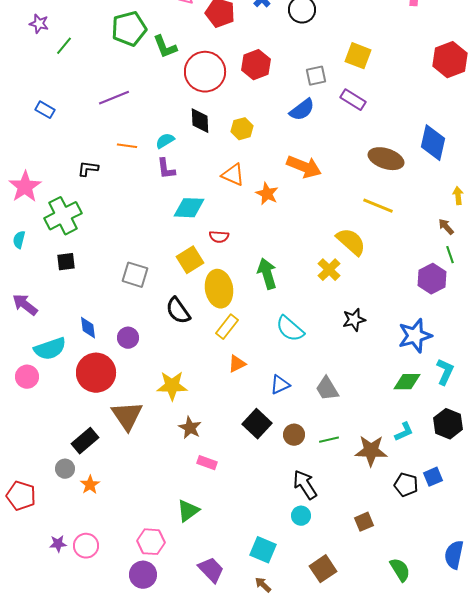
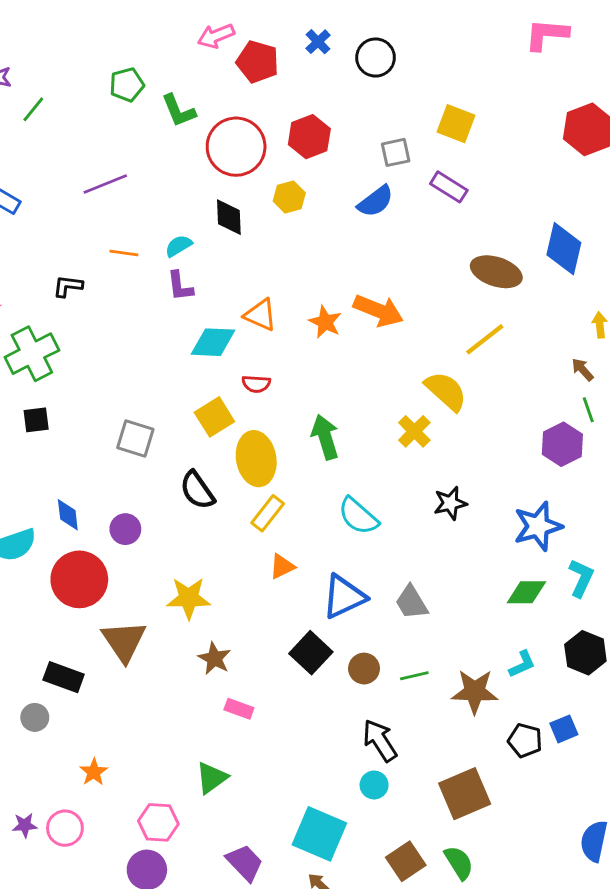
green pentagon: (129, 29) -> (127, 85), size x0.7
yellow hexagon: (242, 129) -> (289, 197), moved
orange arrow: (304, 167) -> (378, 311), moved
orange triangle: (233, 175) -> (260, 315), moved
yellow line: (378, 206) -> (485, 339), turned -60
blue triangle: (280, 385) -> (344, 597), size x1.6
black rectangle: (85, 441) -> (64, 677), turned 60
orange star: (90, 485) -> (94, 772), moved
brown square: (364, 522) -> (465, 794), size x1.8
cyan square: (263, 550) -> (319, 834), size x1.4
green semicircle: (400, 570) -> (459, 863), moved

